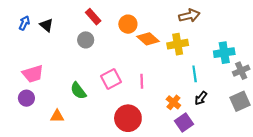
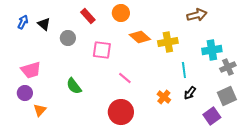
brown arrow: (189, 16) -> (197, 15), moved
orange circle: (128, 24) -> (121, 13), moved
gray circle: (86, 40) -> (68, 38), moved
pink square: (111, 79) -> (102, 50), moved, turned 36
pink line: (142, 81) -> (125, 78), moved, turned -48
orange triangle: (57, 116) -> (40, 110), moved, turned -48
purple square: (184, 122) -> (212, 116), moved

